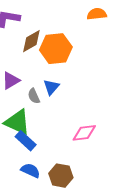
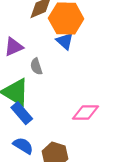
blue triangle: (51, 87) -> (65, 41), moved, turned -36

